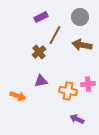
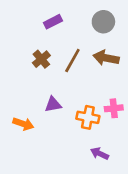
brown line: (55, 35) -> (72, 60), moved
brown cross: (39, 52) -> (41, 59), moved

